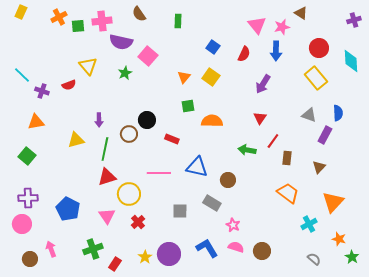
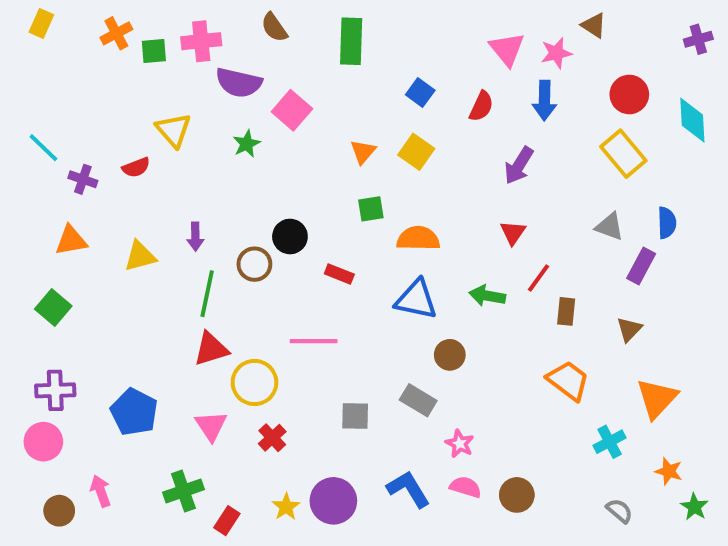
green rectangle: (178, 21) -> (351, 41), size x1.6
yellow triangle: (76, 140) -> (140, 256), moved
blue triangle: (197, 167) -> (416, 300), moved

